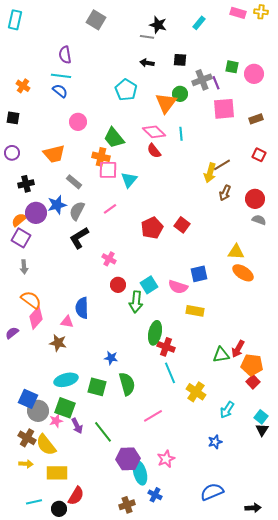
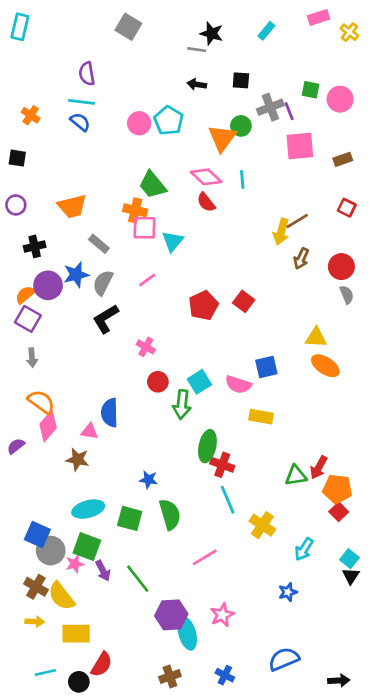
yellow cross: (261, 12) -> (349, 32), moved, turned 32
pink rectangle: (238, 13) -> (319, 17), turned -35
pink circle: (78, 122) -> (139, 123), moved
gray semicircle: (259, 220) -> (347, 295), turned 48
blue cross: (155, 495) -> (225, 675), moved

